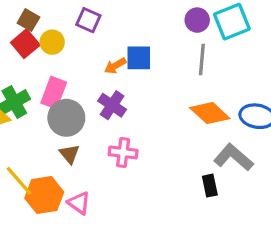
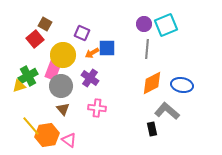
brown square: (28, 20) -> (45, 24), moved
purple square: (88, 20) -> (82, 33), moved
yellow circle: (52, 42) -> (63, 55), moved, size x1.6
orange diamond: (210, 113) -> (152, 83), turned -70

